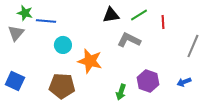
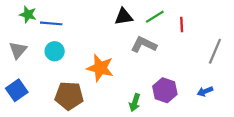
gray triangle: (16, 33) -> (18, 50), moved
cyan circle: (63, 45) -> (55, 51), moved
blue square: (15, 81) -> (17, 90), turned 30

